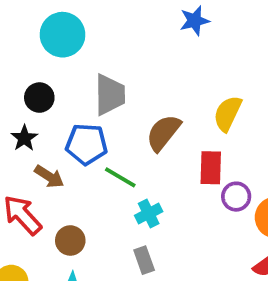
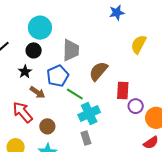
cyan circle: (62, 35) -> (40, 28), moved
yellow semicircle: (228, 113) -> (139, 44), moved
blue pentagon: (87, 144) -> (58, 76), turned -30
cyan cross: (149, 213) -> (89, 114), size x1.5

